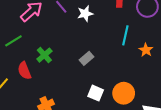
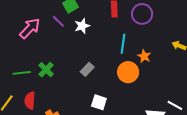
green line: (13, 41) -> (22, 73), moved, turned 30
red semicircle: (24, 71) -> (30, 101), moved, turned 30
orange circle: (124, 93) -> (128, 72), moved

